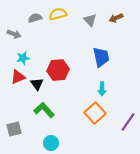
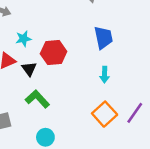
cyan star: (23, 58) -> (23, 39), moved
orange square: (95, 113) -> (105, 114), moved

